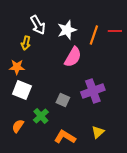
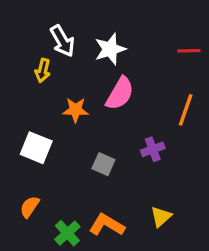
orange line: (94, 35) -> (186, 110), moved
orange star: (17, 67) -> (76, 110), moved
purple cross: (93, 91) -> (153, 149), size x0.6
green cross: (41, 116) -> (67, 233), moved

